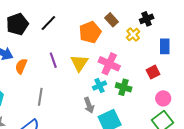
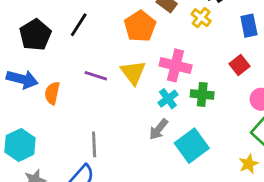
purple line: (53, 60) -> (96, 76), turned -42
gray line: (40, 97) -> (94, 144), moved
gray arrow: (89, 105) -> (159, 129), turned 70

